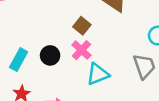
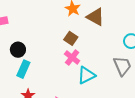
black circle: (50, 55) -> (18, 50), moved

